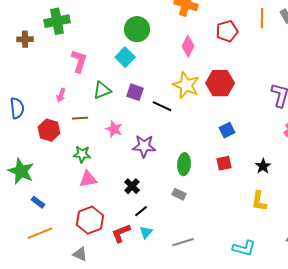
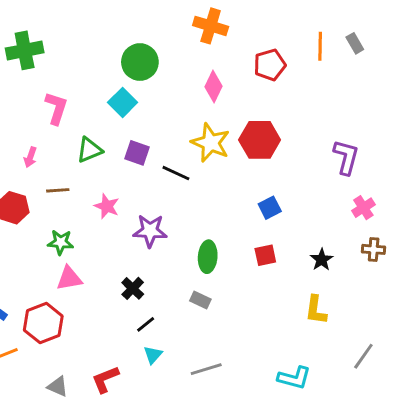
red hexagon: (90, 220) -> (43, 323), moved
red L-shape: (121, 233) -> (105, 379), moved

